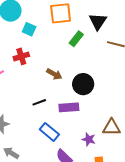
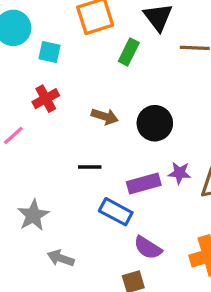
black line: (39, 102) -> (90, 167), turned 32
purple rectangle: (69, 107) -> (144, 183), moved
purple star: (89, 139) -> (179, 173), moved

